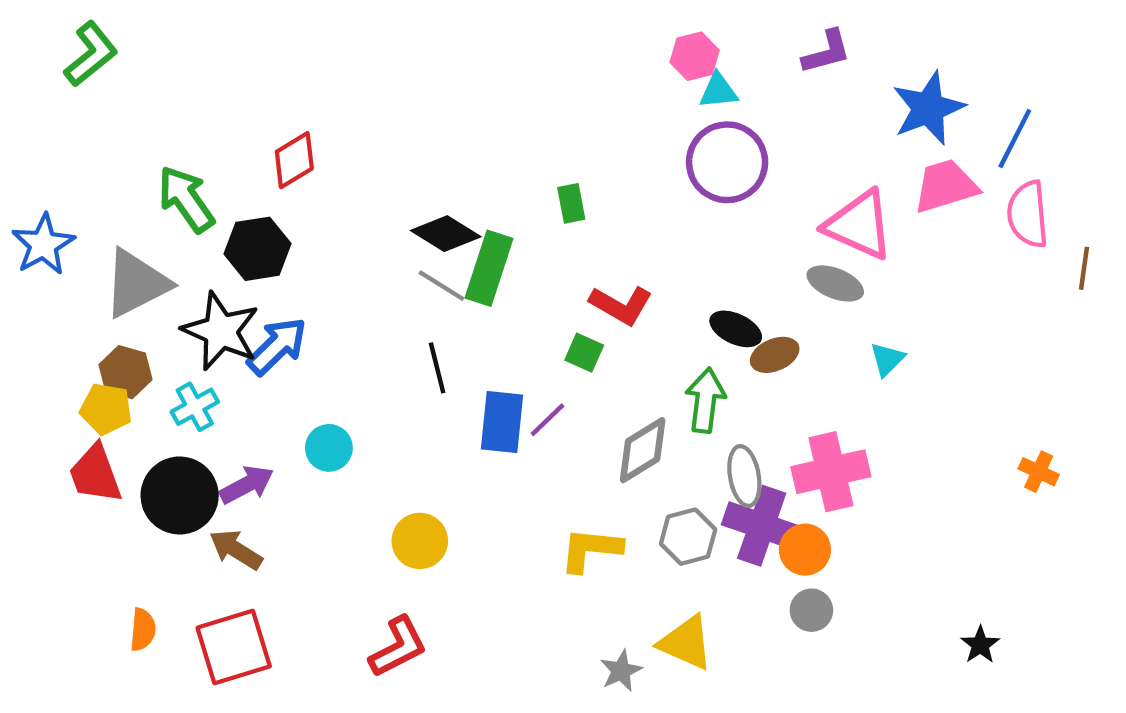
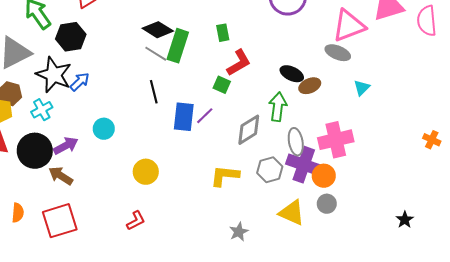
green rectangle: (571, 203) -> (223, 33), moved
pink triangle: (859, 225) -> (349, 26), turned -45
red L-shape: (621, 305) -> (239, 63), turned -60
blue arrow: (277, 346) -> (80, 82), size x0.7
yellow triangle: (686, 643) -> (292, 213), moved
red L-shape: (398, 647) -> (136, 221), size x0.7

